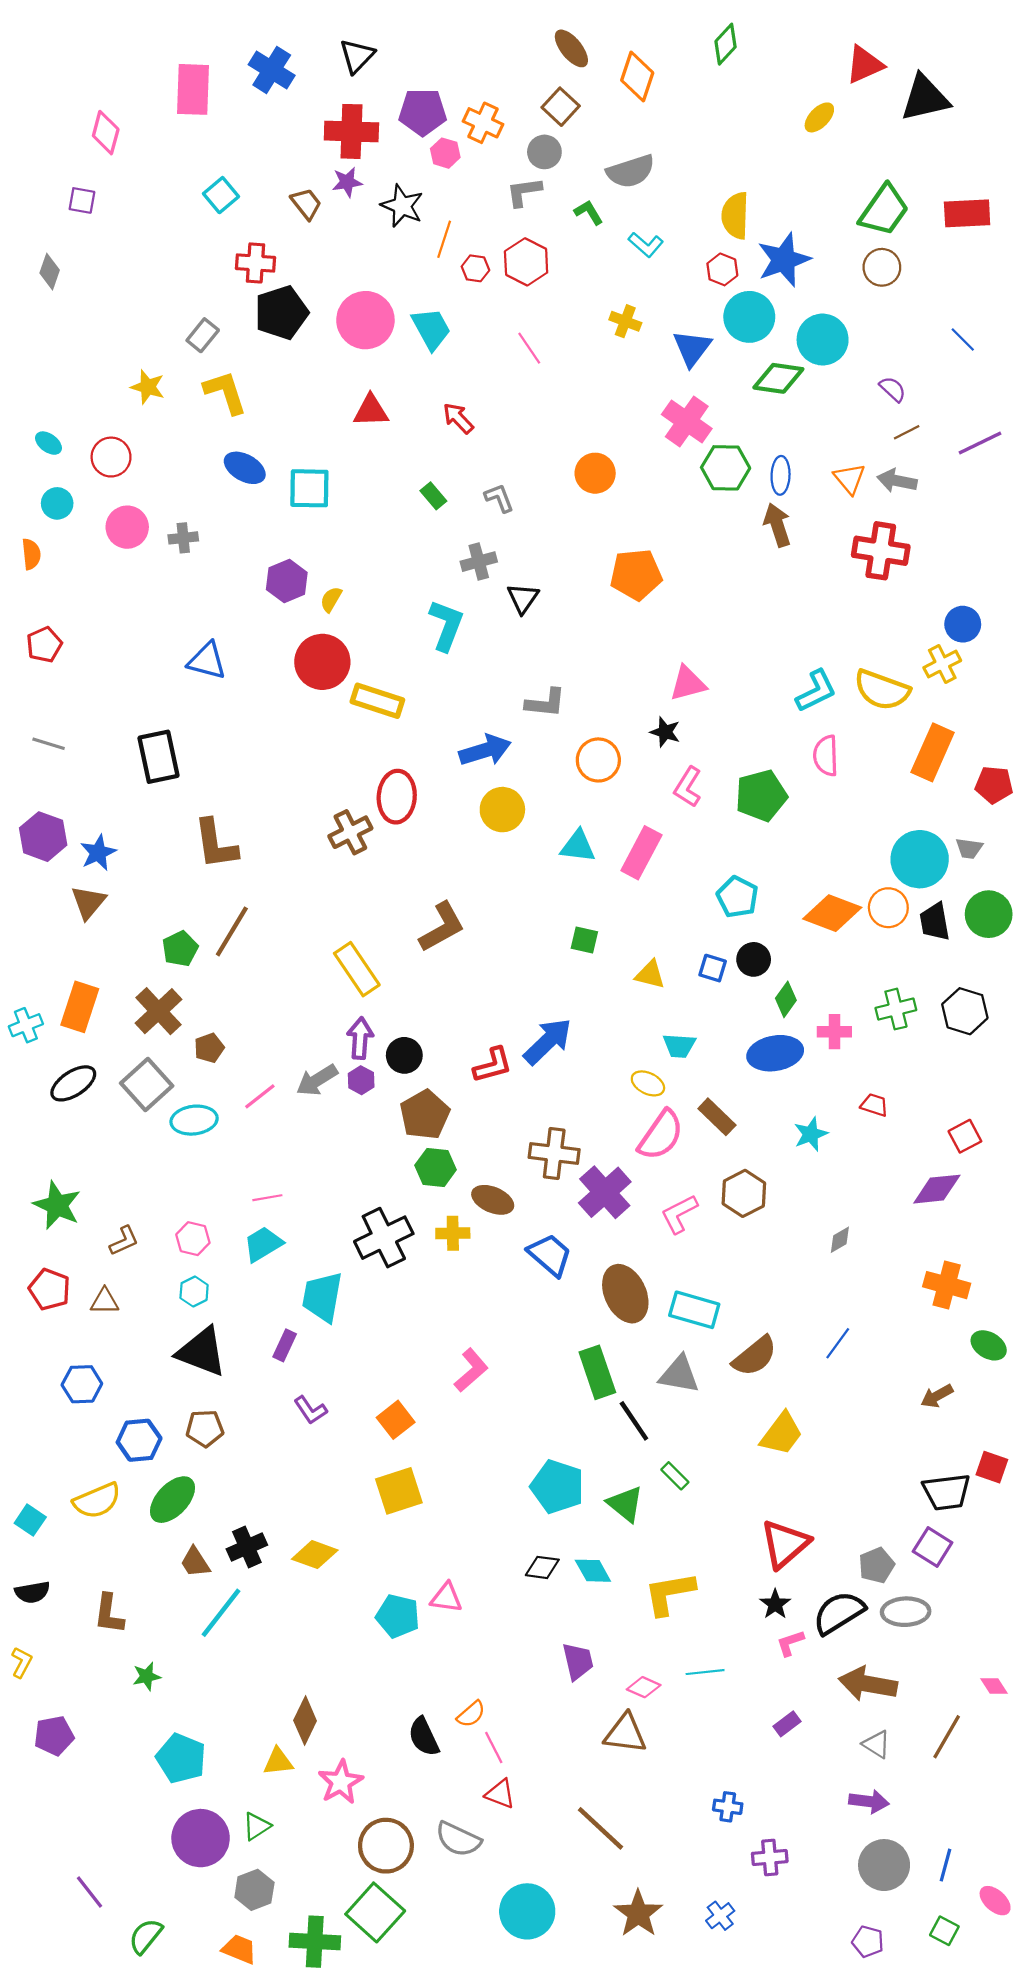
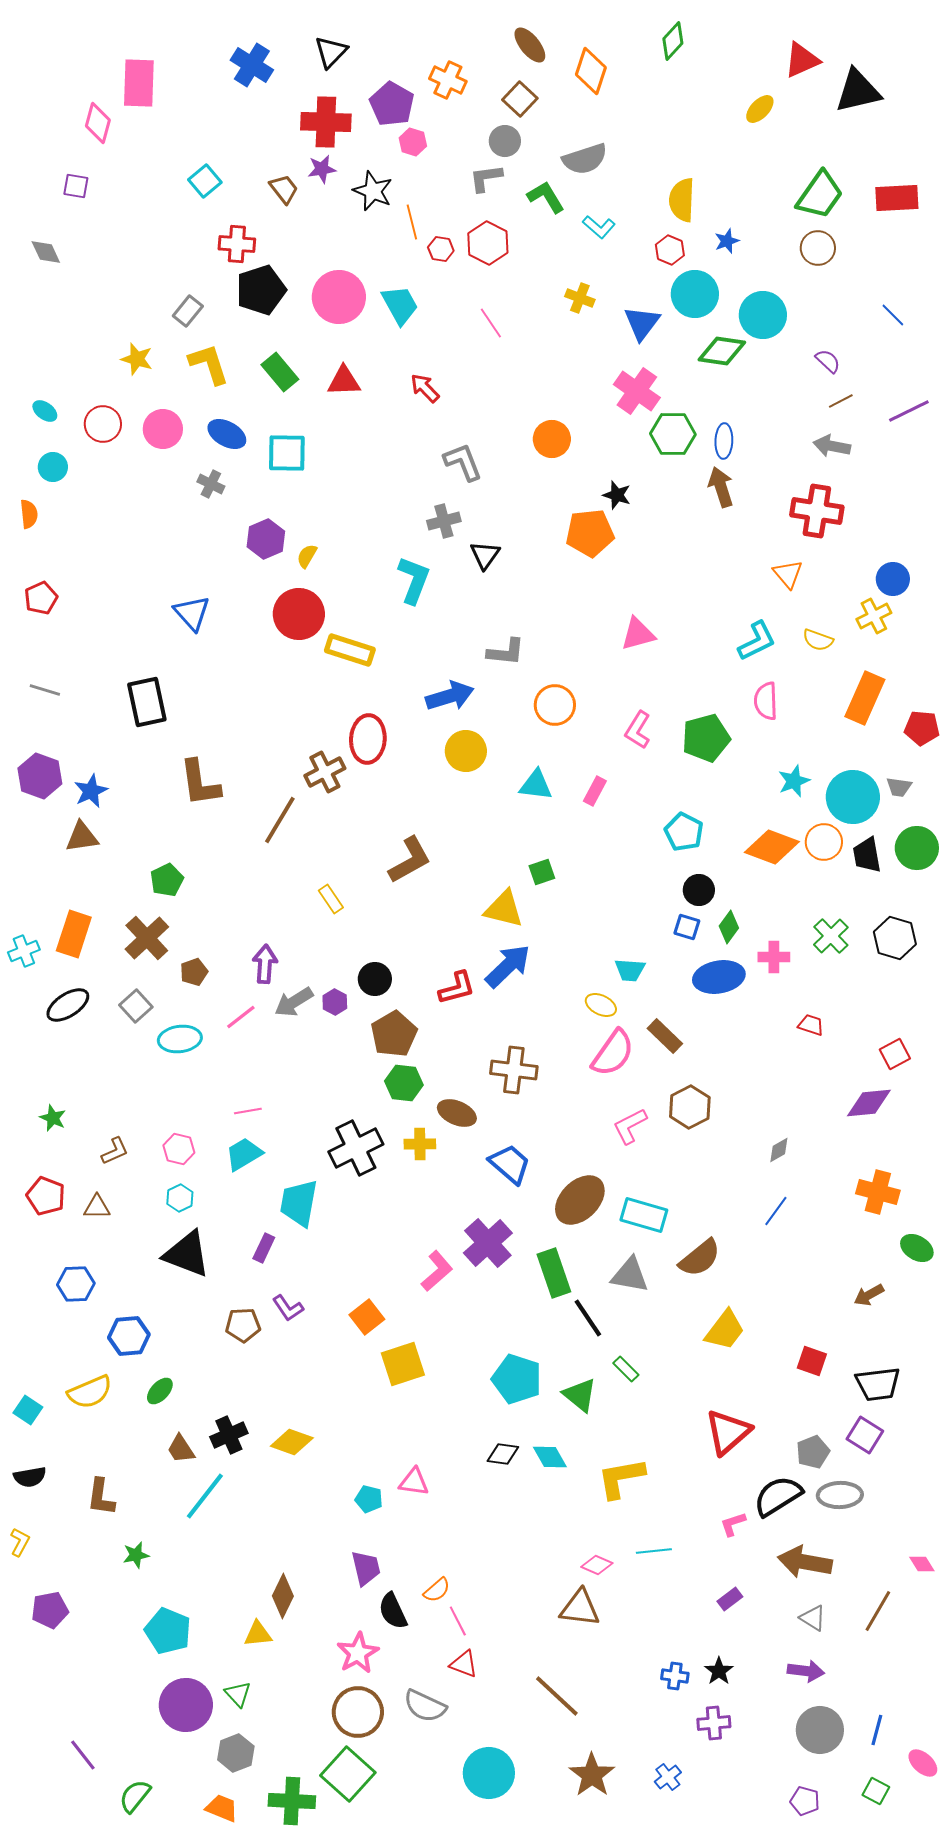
pink rectangle: (193, 89) -> (139, 83), moved
purple pentagon: (423, 112) -> (392, 104), turned 30
orange cross: (483, 123) -> (448, 80), moved
green L-shape: (589, 212) -> (546, 197), size x1.4
orange line: (444, 239) -> (412, 222), turned -32
blue star: (784, 260) -> (727, 241), size x0.5
gray diamond: (50, 272) -> (46, 252), turned -44
orange triangle: (850, 479) -> (788, 574), moved
green rectangle: (433, 496) -> (280, 372), moved, size x1.5
gray L-shape: (499, 498) -> (463, 462), size x1.4
pink circle: (127, 527) -> (163, 429), moved
gray cross: (183, 538) -> (211, 484), moved, turned 32
blue triangle: (207, 661) -> (192, 613), turned 33
yellow semicircle: (882, 690) -> (818, 640), size x0.6
black star: (665, 732) -> (617, 495), moved
pink rectangle: (641, 853) -> (595, 791), size x0.6
brown triangle: (88, 902) -> (82, 837), turned 42
brown line: (232, 931) -> (280, 820), moved
green square: (584, 940) -> (542, 872), turned -32
blue square: (713, 968) -> (687, 927), moved
yellow rectangle: (357, 969) -> (331, 899), size x0.6
yellow triangle: (650, 975) -> (504, 909), moved, size x1.4
green cross: (896, 1009) -> (831, 936), turned -30
purple arrow: (360, 1038) -> (265, 964), moved
gray square: (147, 1084) -> (136, 1006), size x0.7
cyan star: (811, 1134) -> (794, 781), moved
purple cross: (605, 1192) -> (488, 1243), moved
green star: (57, 1205) -> (53, 1118), size x0.6
brown ellipse: (625, 1294) -> (580, 1200), turned 70
blue line: (838, 1343) -> (776, 1211), moved
brown pentagon: (205, 1428) -> (243, 1325), moved
red square: (992, 1467) -> (812, 1361), moved
yellow square: (399, 1491) -> (403, 1364), moved
green ellipse: (172, 1500) -> (160, 1391), size x0.6
black star: (775, 1604) -> (719, 1671), moved
cyan pentagon: (398, 1616) -> (369, 1499), size x0.7
purple trapezoid: (578, 1661) -> (366, 1568), moved
pink star: (341, 1782) -> (358, 1653), moved
green triangle: (257, 1826) -> (238, 1694), turned -40

